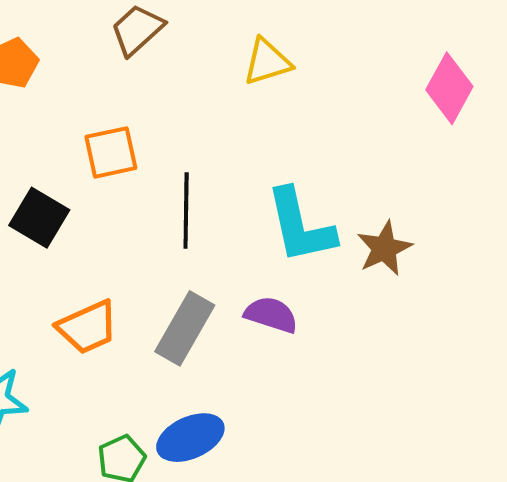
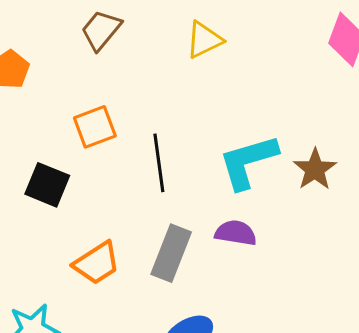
cyan L-shape: (300, 226) -> (248, 162), turned 94

